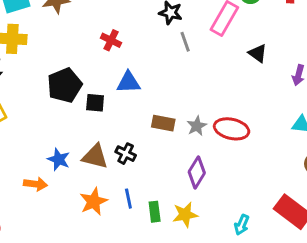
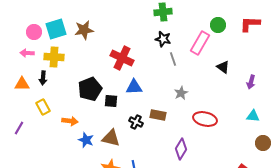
red cross: (111, 40) -> (122, 58), size x1.6
gray star: (197, 126) -> (181, 93), moved
black cross: (126, 154) -> (136, 122), moved
orange arrow: (36, 184) -> (70, 121), moved

